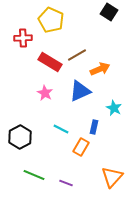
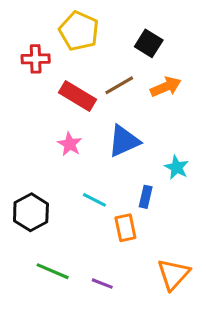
black square: (109, 12) -> (149, 43), moved
orange arrow: (100, 69) -> (166, 87), moved
orange rectangle: (81, 147) -> (125, 228), turned -42

